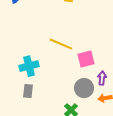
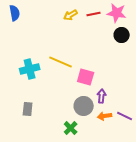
pink square: (86, 59) -> (86, 77), turned 30
cyan cross: (29, 66) -> (30, 69), moved

